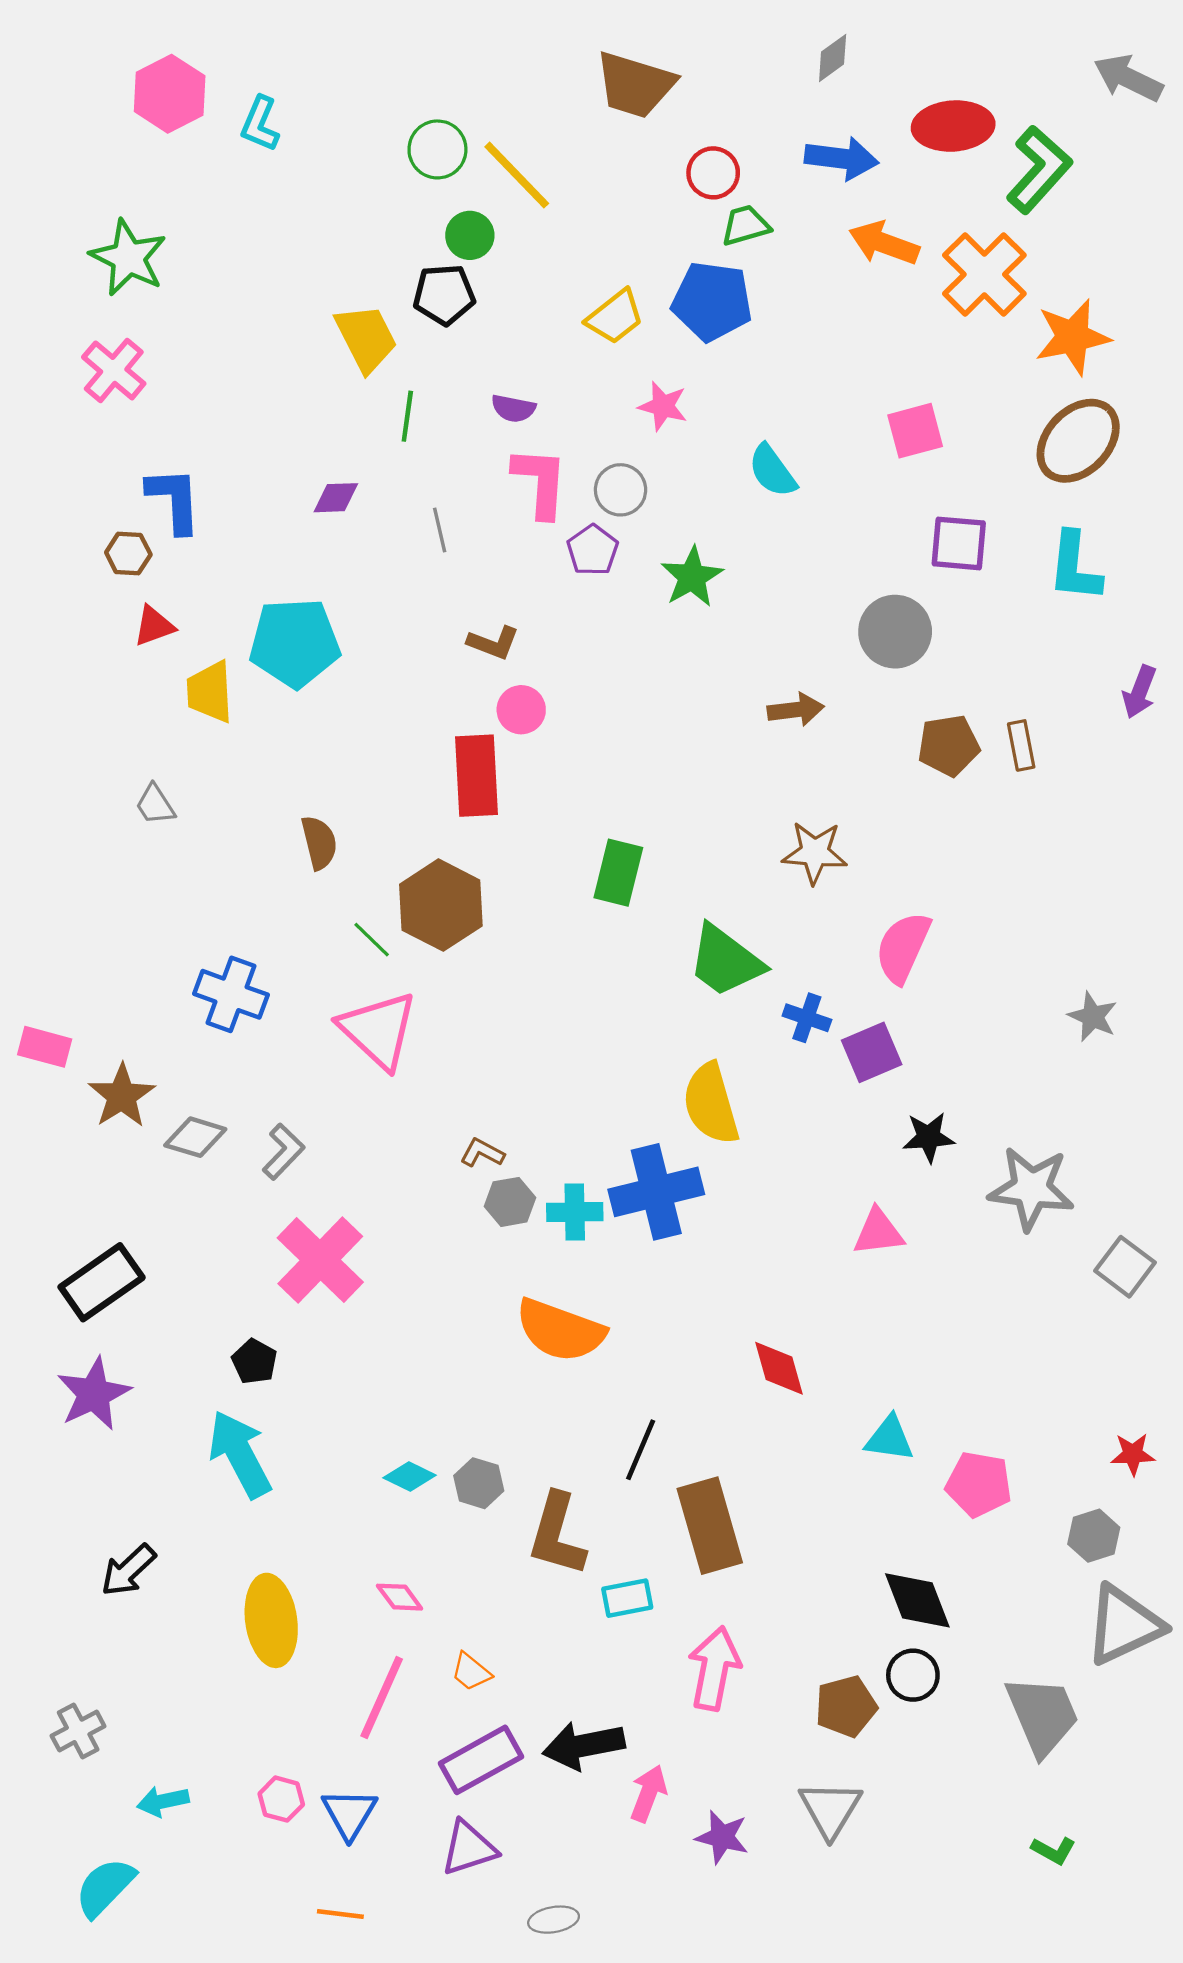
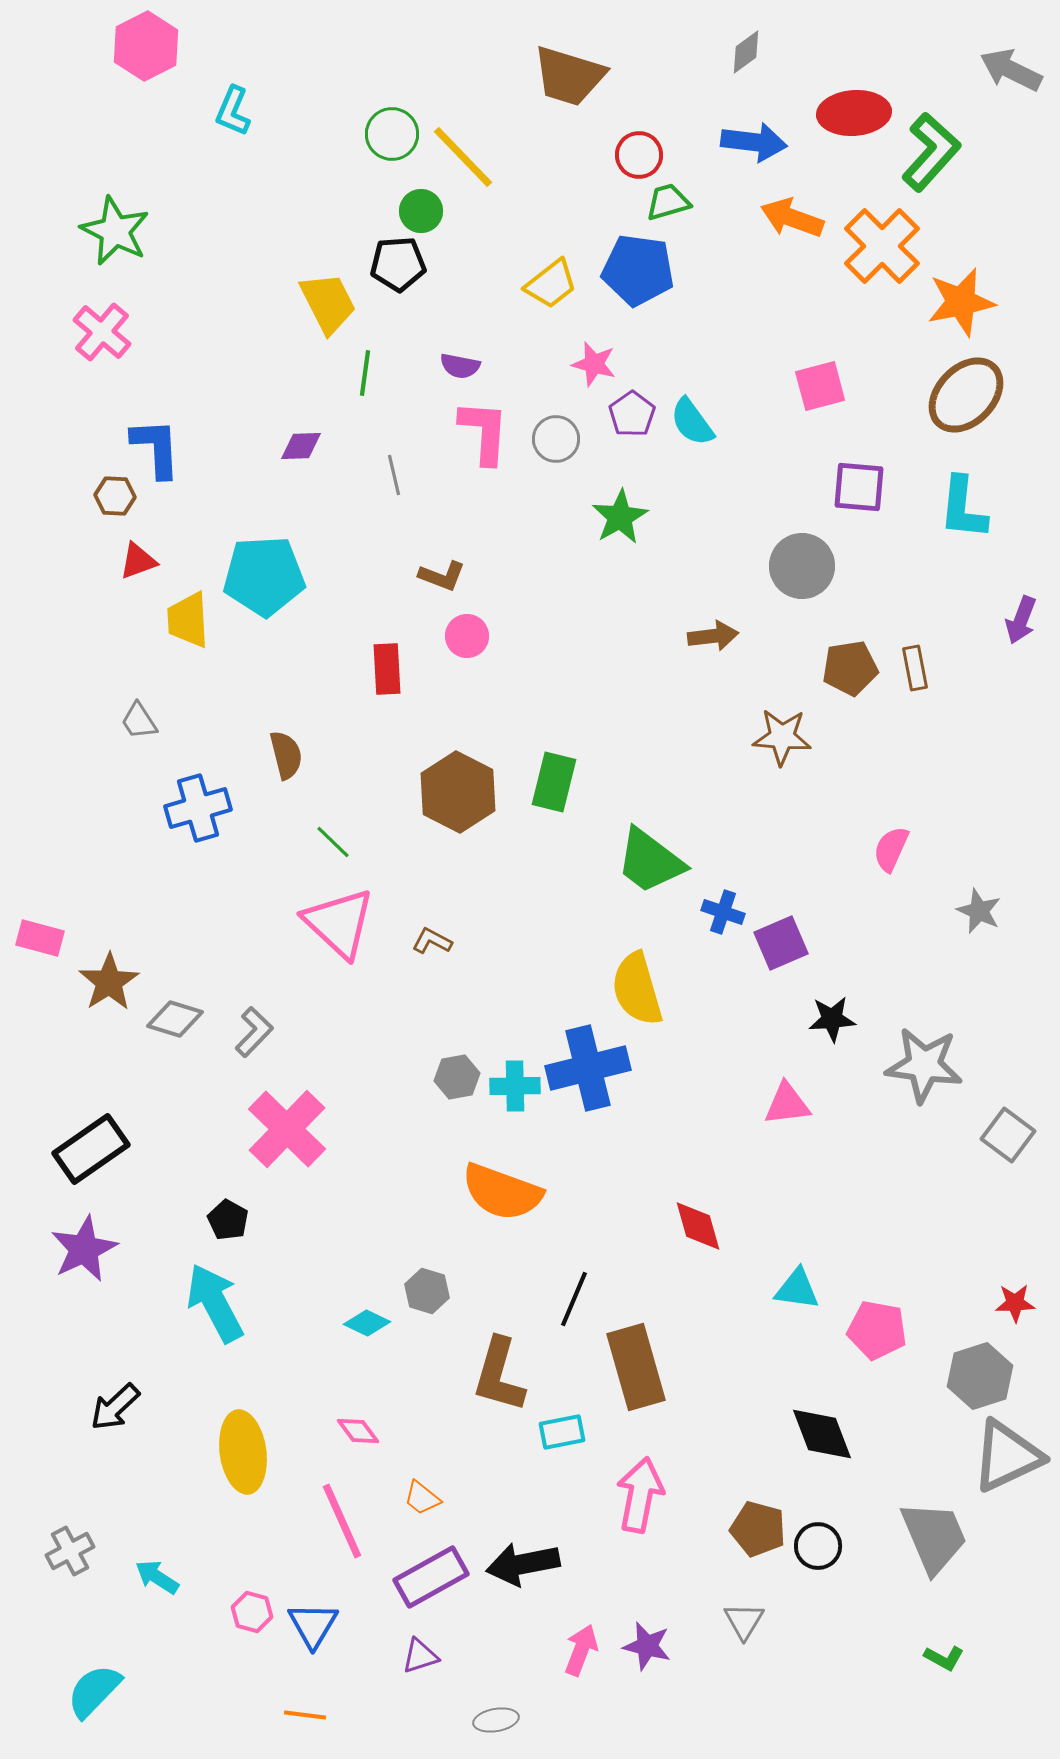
pink hexagon: (170, 94) -> (146, 46), moved
purple pentagon: (593, 550) -> (632, 414), moved
red rectangle: (477, 776) -> (387, 669), moved, size x0.7
brown star: (815, 853) -> (782, 737), moved
brown hexagon: (441, 905) -> (458, 792), moved
pink semicircle: (903, 947) -> (891, 849), moved, size x0.7
blue cross: (231, 994) -> (198, 808), moved, turned -36
brown L-shape: (482, 1153) -> (432, 941), moved
gray hexagon: (479, 1483) -> (427, 1291), moved
gray hexagon: (1094, 1536) -> (980, 1376), size x1.4
black circle: (913, 1675) -> (818, 1546), moved
pink line: (382, 1697) -> (342, 1521), turned -48
brown pentagon: (846, 1706) -> (758, 1529), turned 30
pink arrow: (648, 1793) -> (581, 1650), moved
cyan arrow: (163, 1801) -> (157, 1577), moved, turned 45
gray triangle: (830, 1809) -> (744, 1621), size x0.7
purple triangle: (469, 1848) -> (420, 1656), size x0.7

